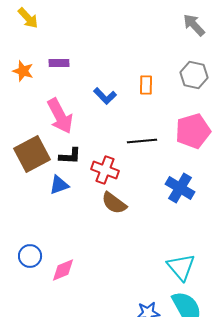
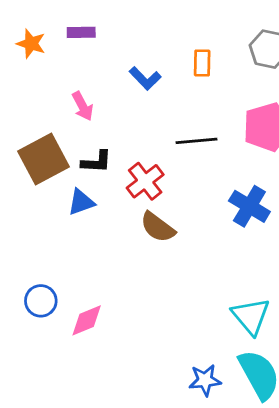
pink arrow: (60, 116) -> (83, 106), size x0.6
red cross: (105, 170) -> (145, 181), turned 32

